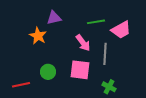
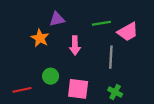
pink arrow: (83, 43) -> (75, 45), moved, turned 36
pink square: (80, 70) -> (78, 89), moved

